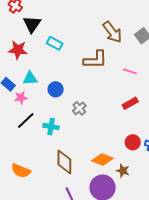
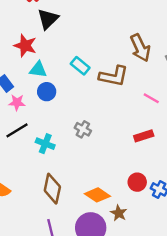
cyan rectangle: (55, 43) -> (80, 66), moved
cyan triangle: (30, 78) -> (38, 70), moved
blue circle: (56, 89) -> (47, 92), moved
gray cross: (79, 108) -> (83, 129), turned -32

